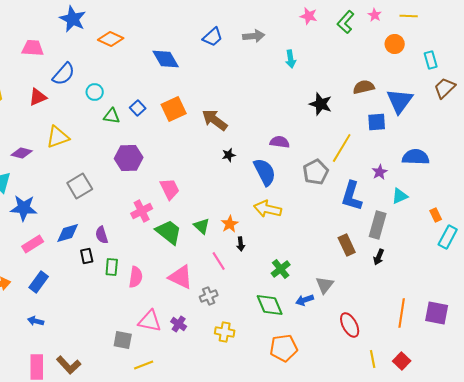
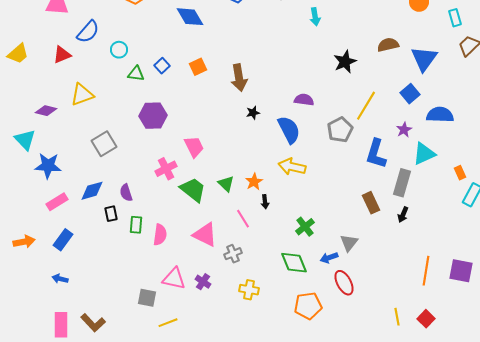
black star: (321, 104) -> (345, 62), turned 30
orange square: (174, 109) -> (198, 67), size x0.7
brown arrow: (215, 120) -> (239, 78), turned -136
blue square: (377, 122) -> (410, 94), moved, turned -36
cyan triangle: (400, 196) -> (424, 154), size x1.4
red ellipse: (350, 325) -> (344, 283), moved

